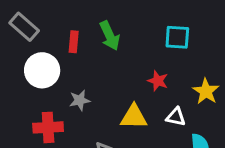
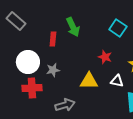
cyan square: (177, 37) -> (118, 28), turned 30
red rectangle: (74, 42) -> (53, 39), moved
white circle: (42, 70) -> (28, 62), moved

